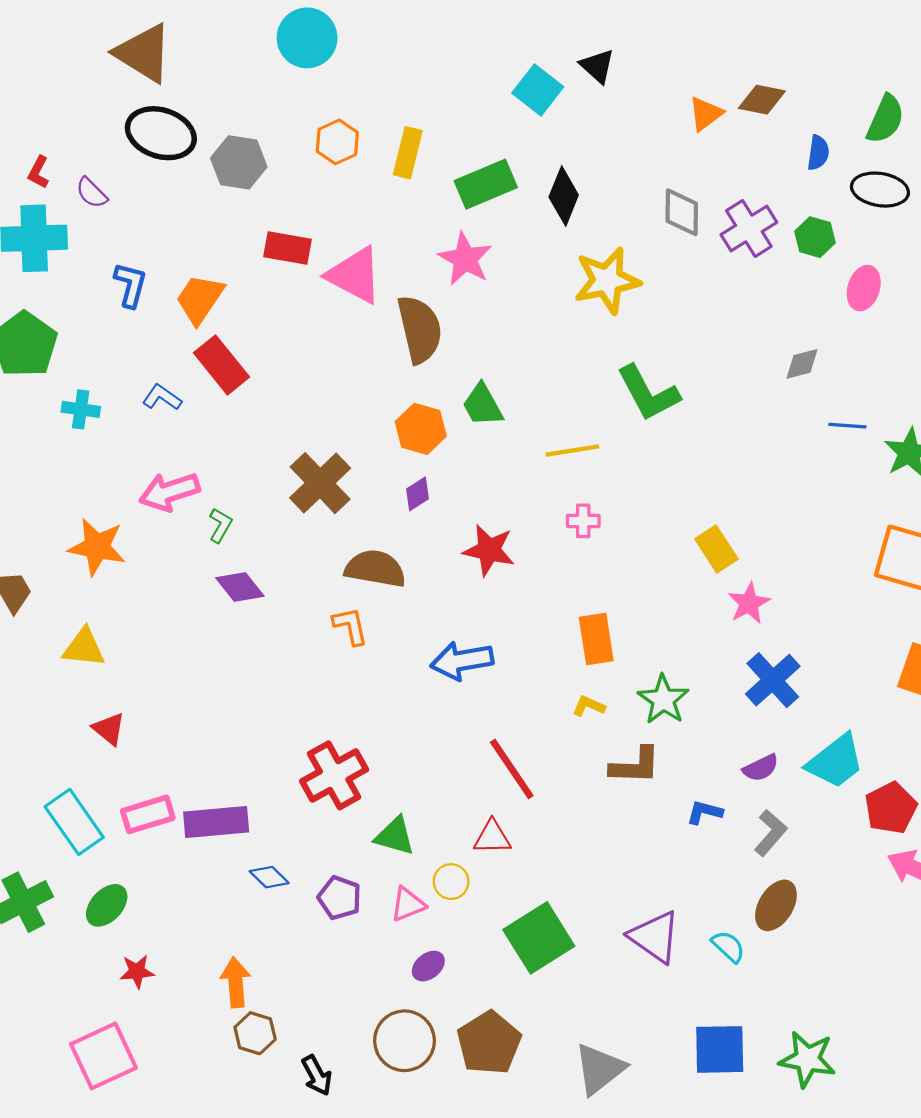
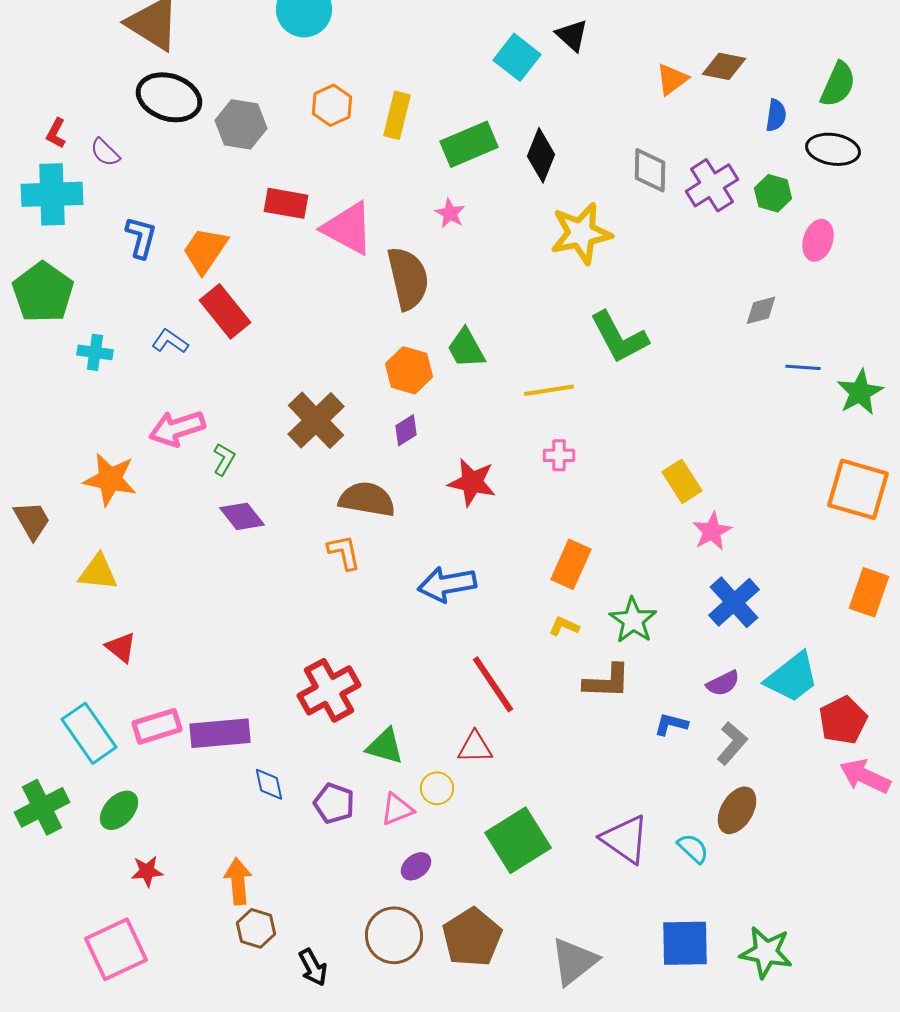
pink star: (465, 259) -> (450, 213), size x0.6
orange rectangle: (596, 639) -> (571, 564), turned 33
blue diamond: (269, 877) -> (269, 784), turned 33

